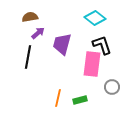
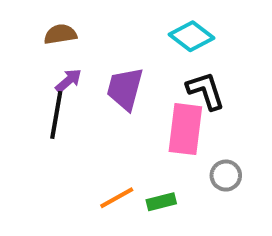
purple arrow: (38, 33) -> (68, 81), moved
orange line: (58, 98) -> (117, 198), turned 48

